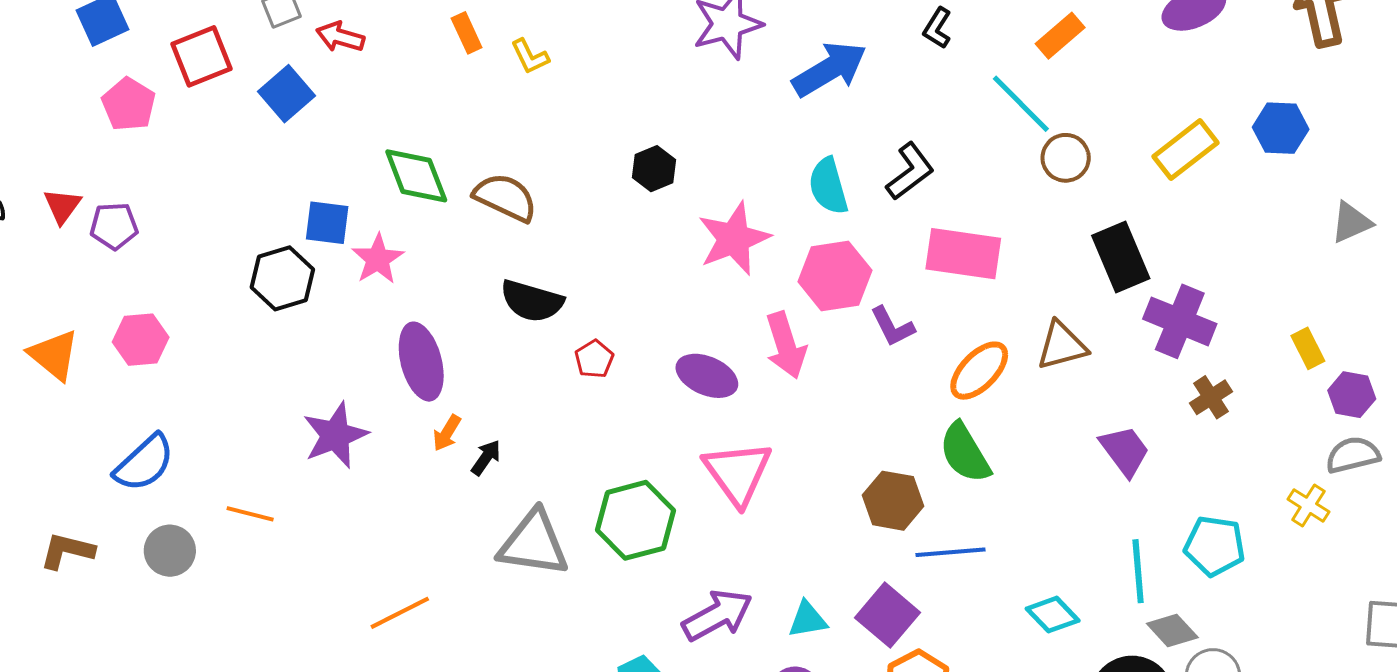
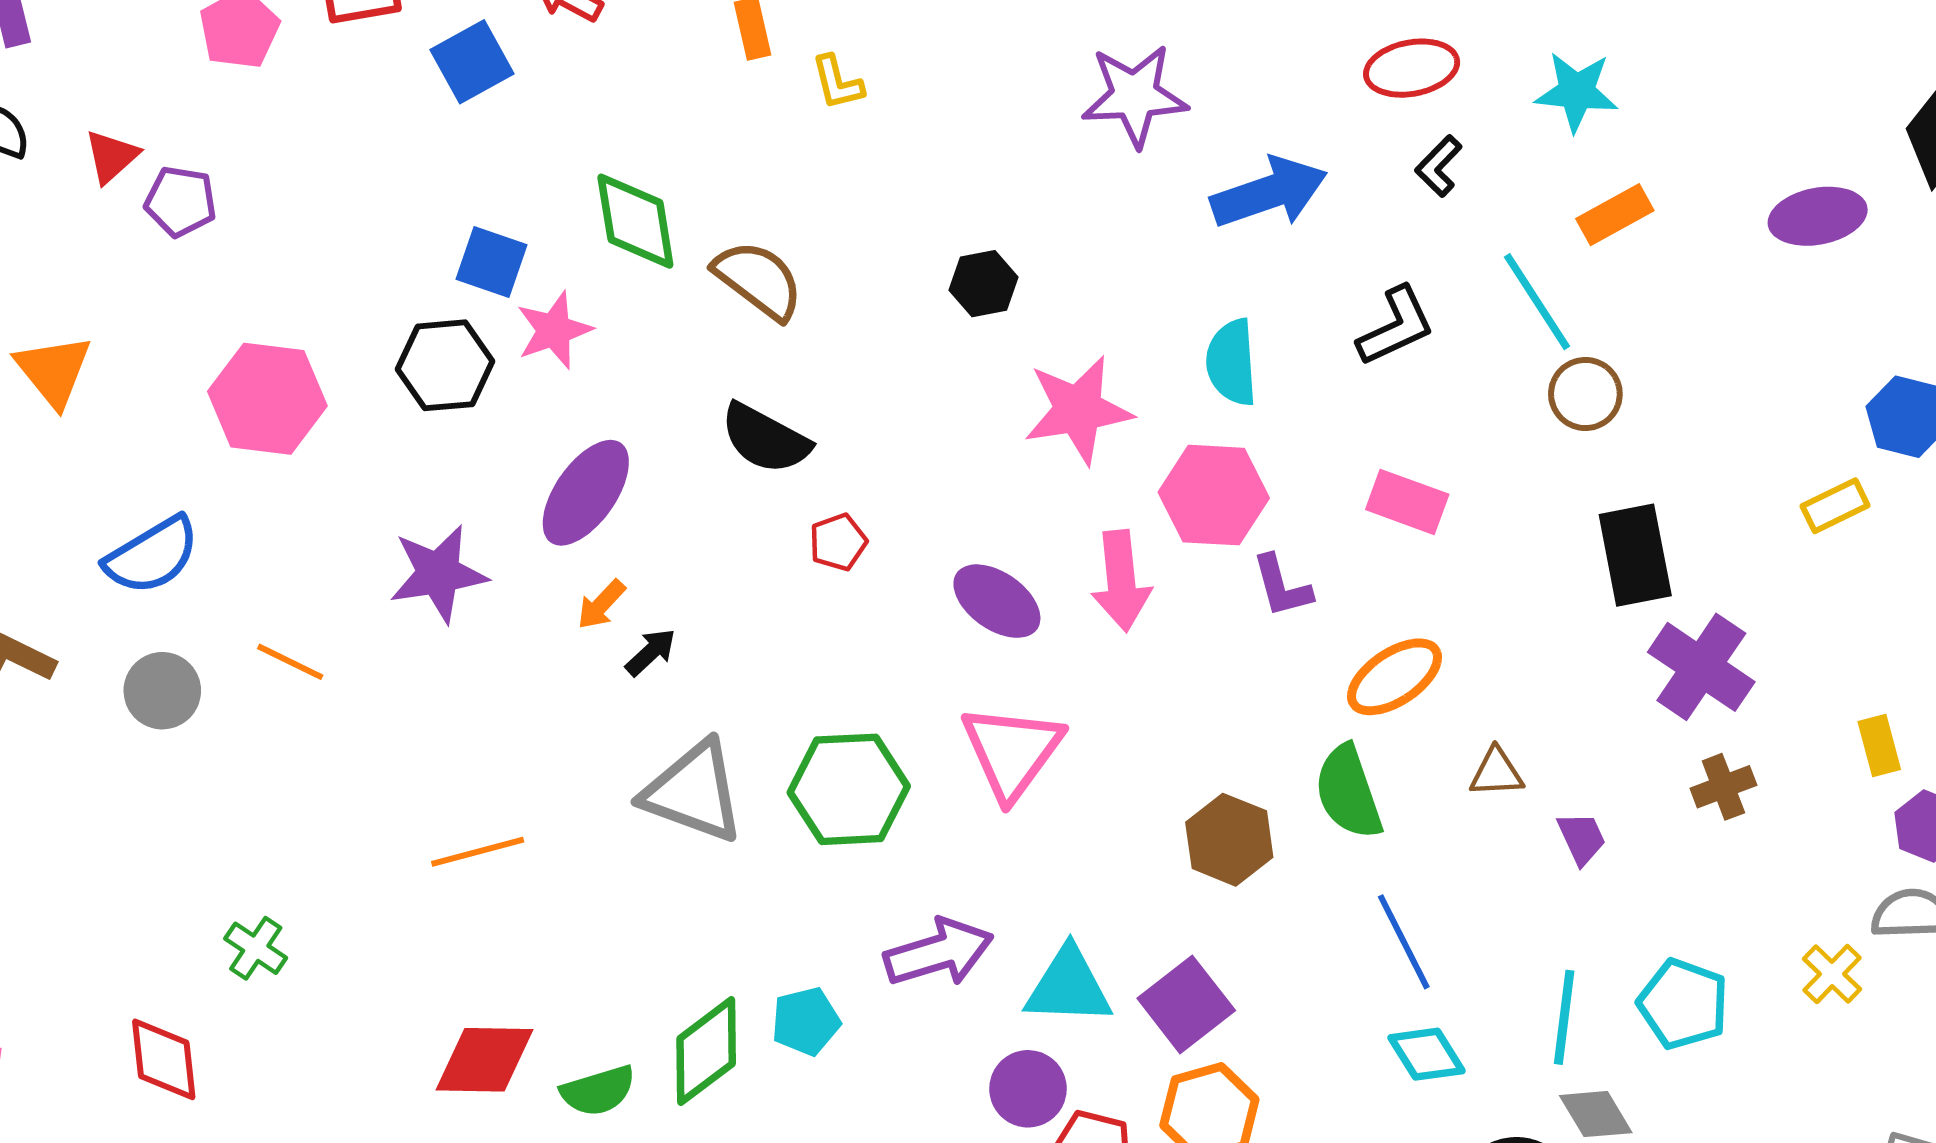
yellow rectangle: (1185, 150) -> (1835, 506), moved, size x0.7
black L-shape: (910, 171) -> (1396, 326), moved
pink rectangle: (963, 254) -> (1407, 502), size x0.7
black hexagon: (282, 278) -> (445, 365), moved
pink hexagon: (141, 340) -> (267, 399), moved, size x1.4
brown triangle: (1062, 346) -> (1496, 772), moved, size x0.7
purple ellipse: (421, 362) -> (586, 493), turned 38
purple trapezoid: (1125, 451) -> (1582, 838), size x0.7
blue line: (951, 552) -> (1404, 942), moved, turned 56
cyan triangle: (807, 620) -> (1068, 986), size x1.5

